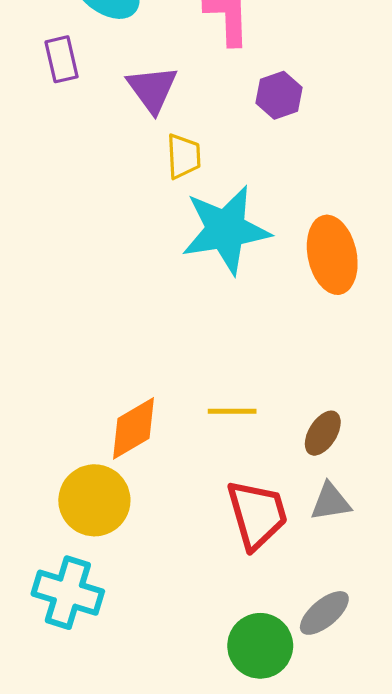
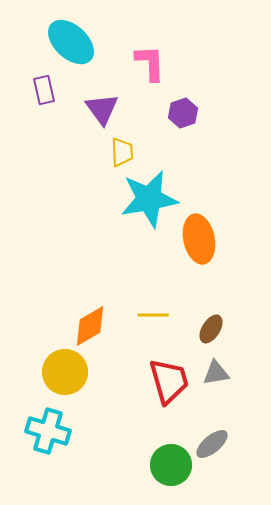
orange ellipse: (332, 255) -> (199, 239), moved

